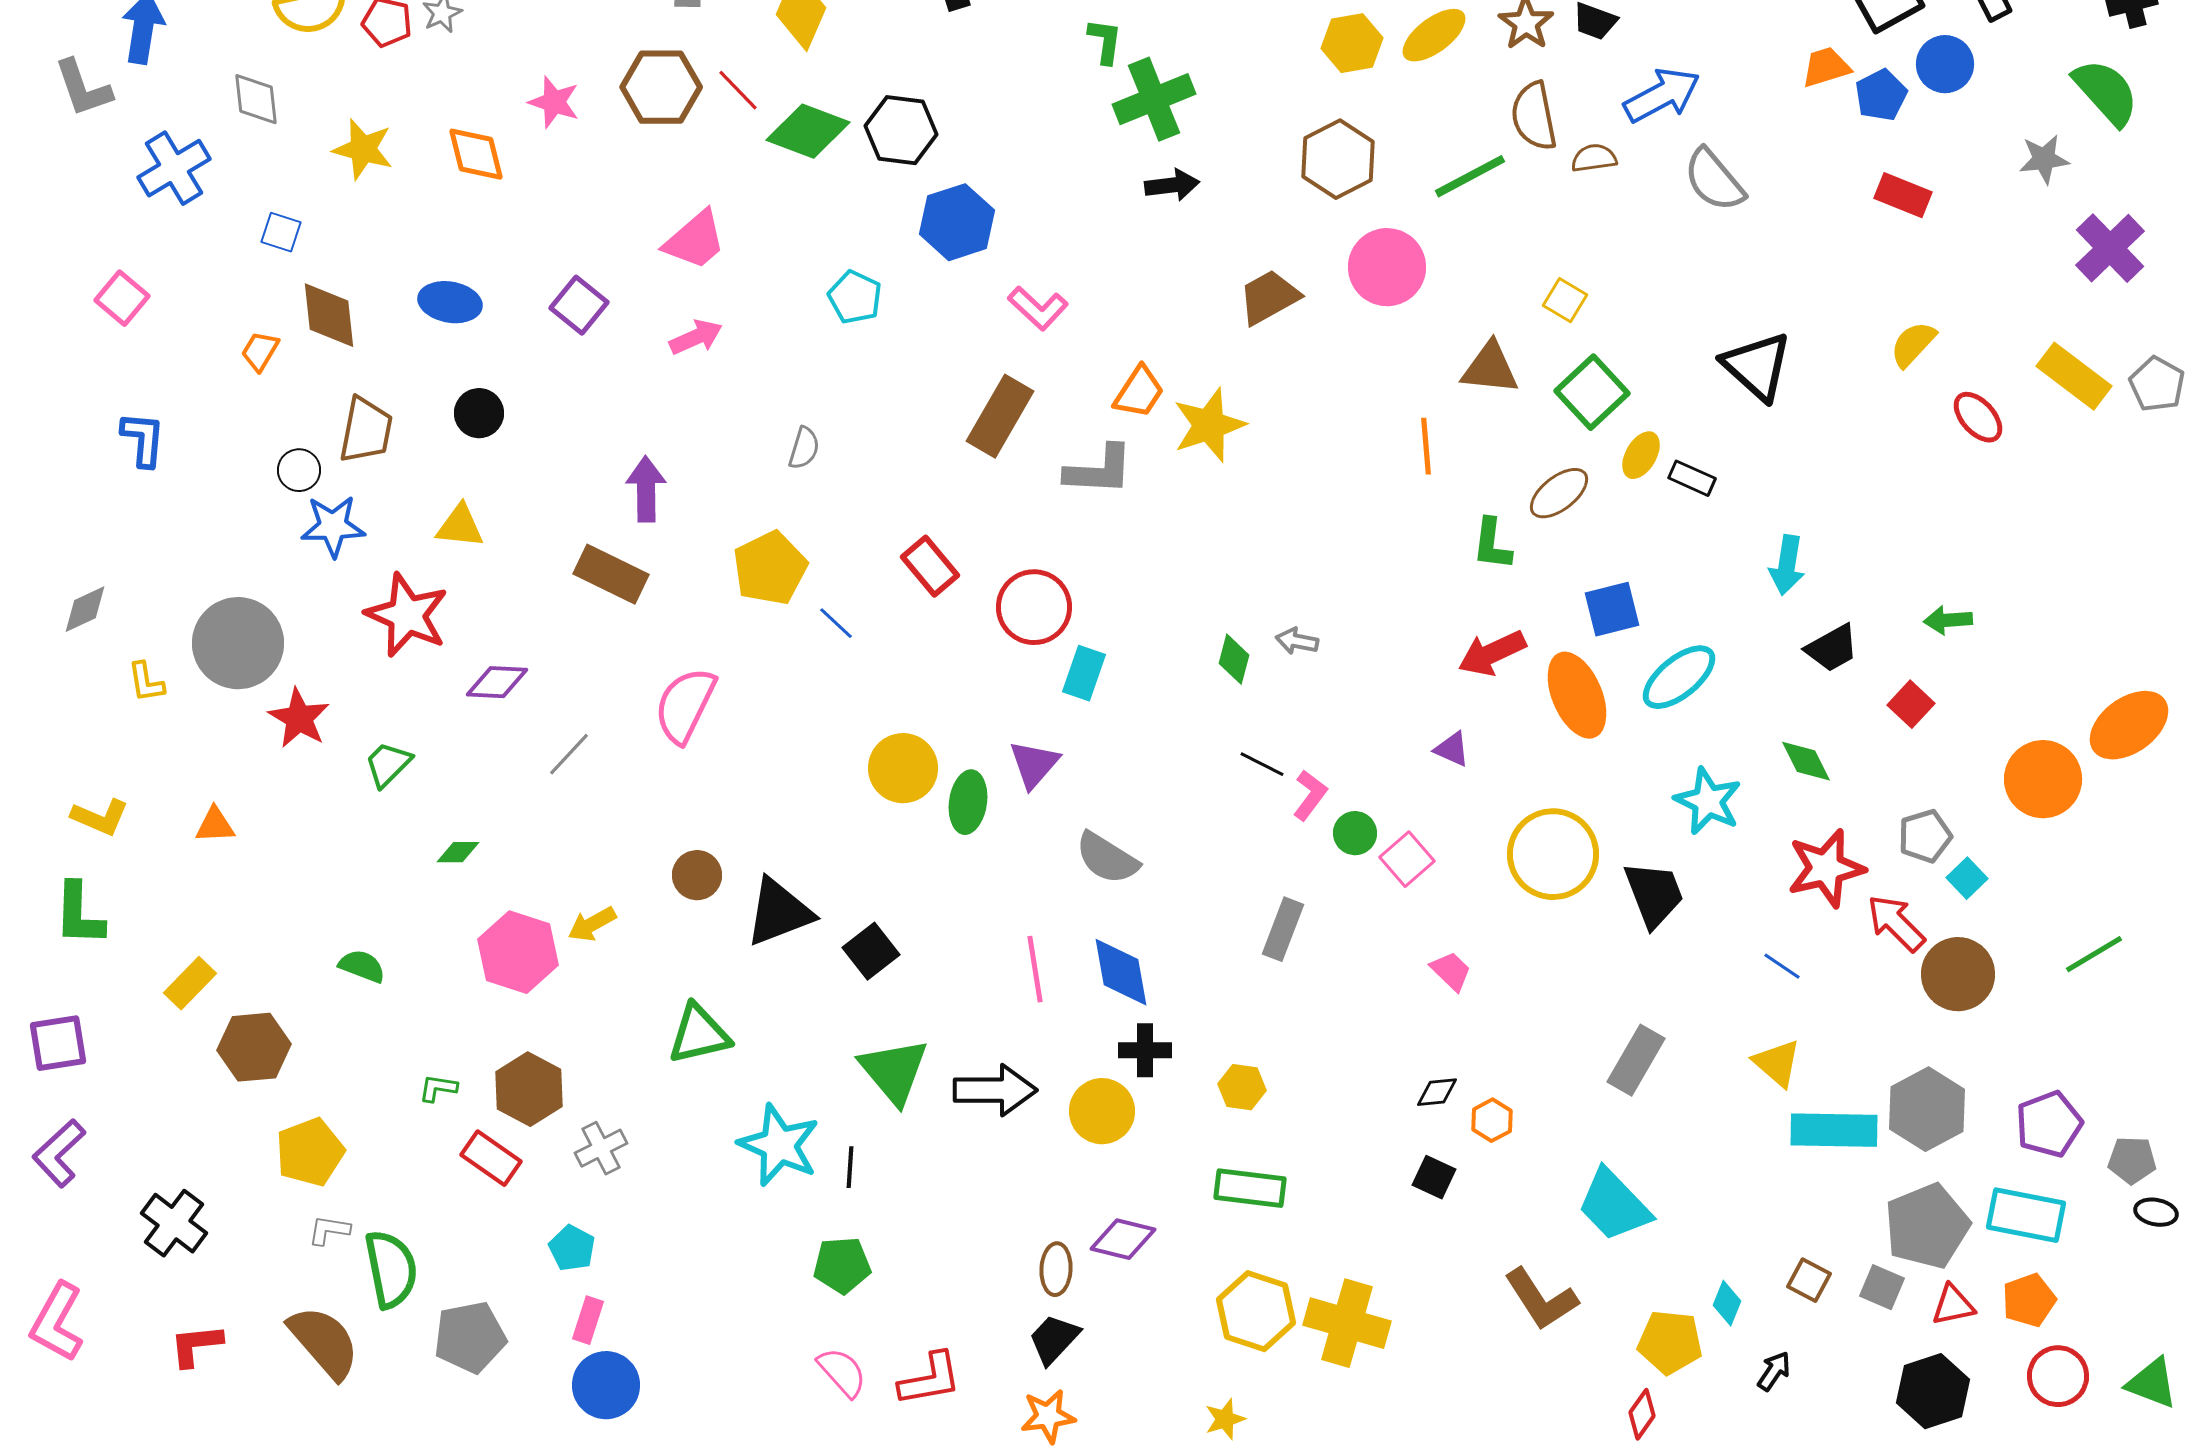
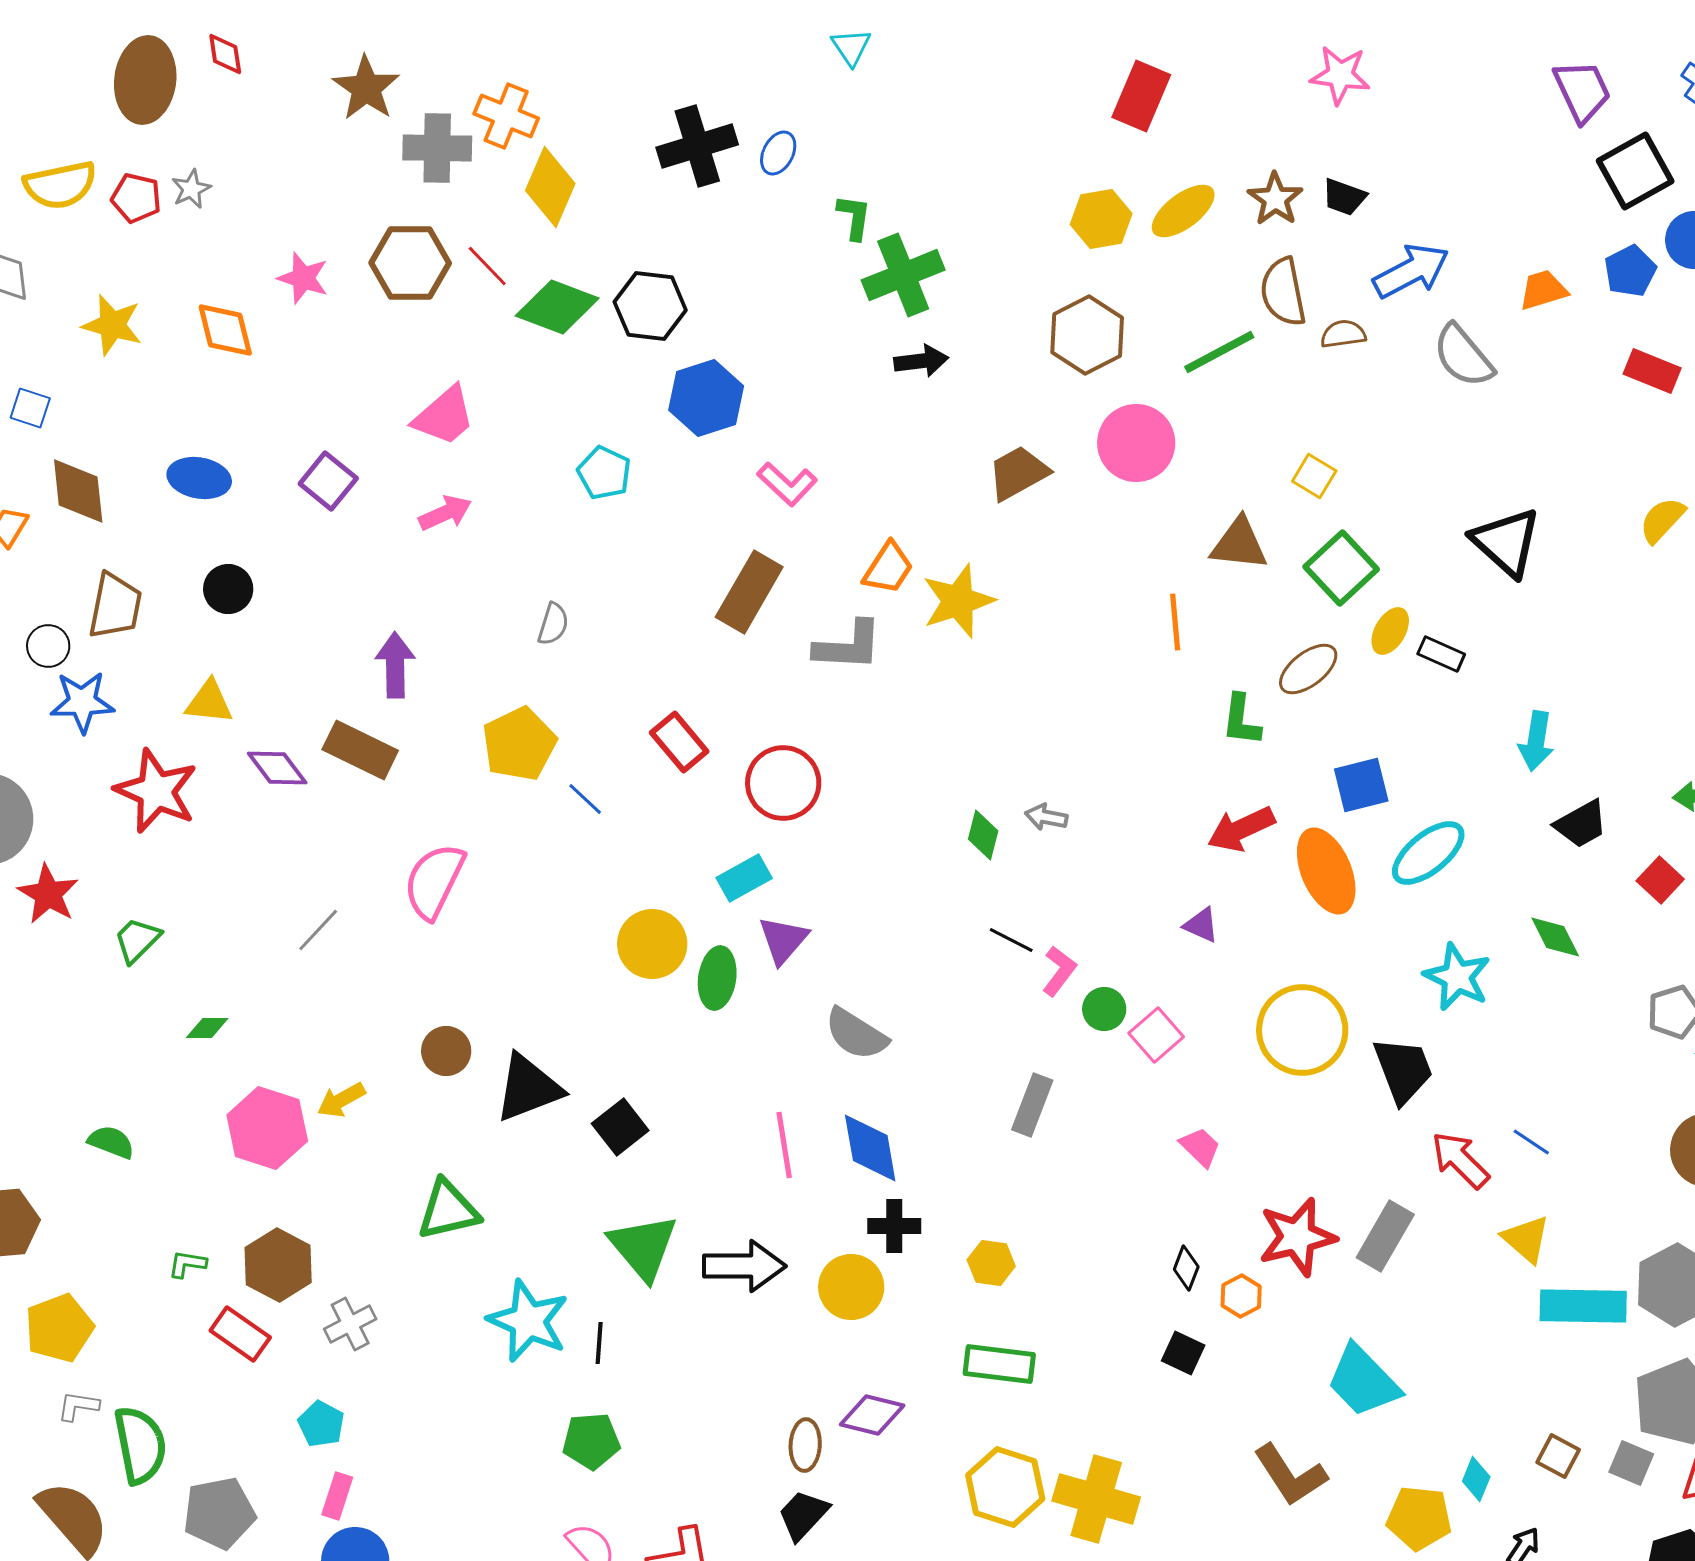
orange trapezoid: (1826, 67) -> (1543, 290), moved
cyan rectangle: (1084, 673) -> (744, 878), moved, turned 42
purple diamond: (497, 682) -> (277, 768), moved, turned 50
red star: (1826, 868) -> (1297, 1237), moved
red arrow: (1896, 923) -> (1460, 1160), moved
black diamond: (1437, 1092) -> (1186, 1268), turned -63

